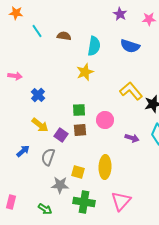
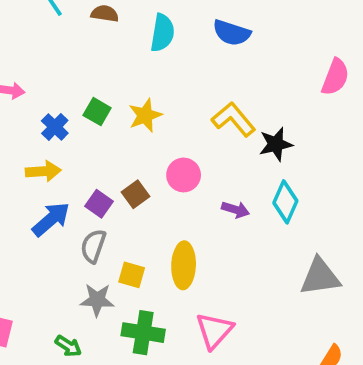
yellow star: (85, 72) -> (145, 115), moved
green square: (79, 110) -> (97, 112), moved, turned 32
yellow arrow: (40, 125) -> (43, 171), moved, turned -42
brown square: (80, 130) -> (136, 194), turned -32
blue arrow: (23, 151) -> (51, 219), moved, size x1.5
gray semicircle: (48, 157) -> (93, 246), moved

